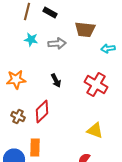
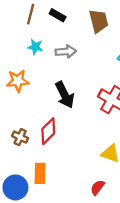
brown trapezoid: (85, 30) -> (99, 21), moved, turned -110
orange star: (16, 80) -> (18, 81), moved
black arrow: (56, 80) -> (65, 95), size x1.6

